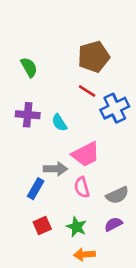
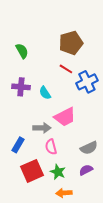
pink semicircle: (82, 187) -> (51, 147), moved
blue rectangle: (36, 189) -> (18, 145), moved
red square: (42, 226) -> (32, 171), size x1.6

